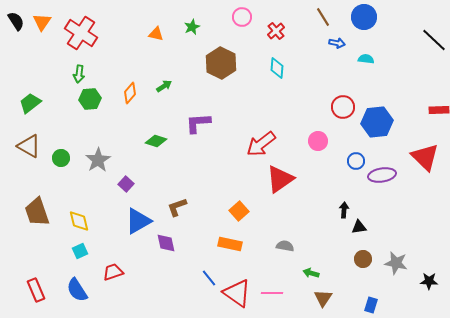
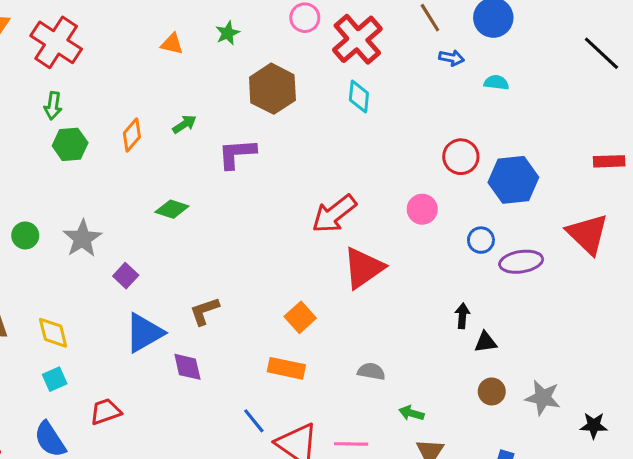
red cross: (276, 31) -> (357, 39), size x1.8
purple L-shape: (198, 123) -> (237, 154), moved

